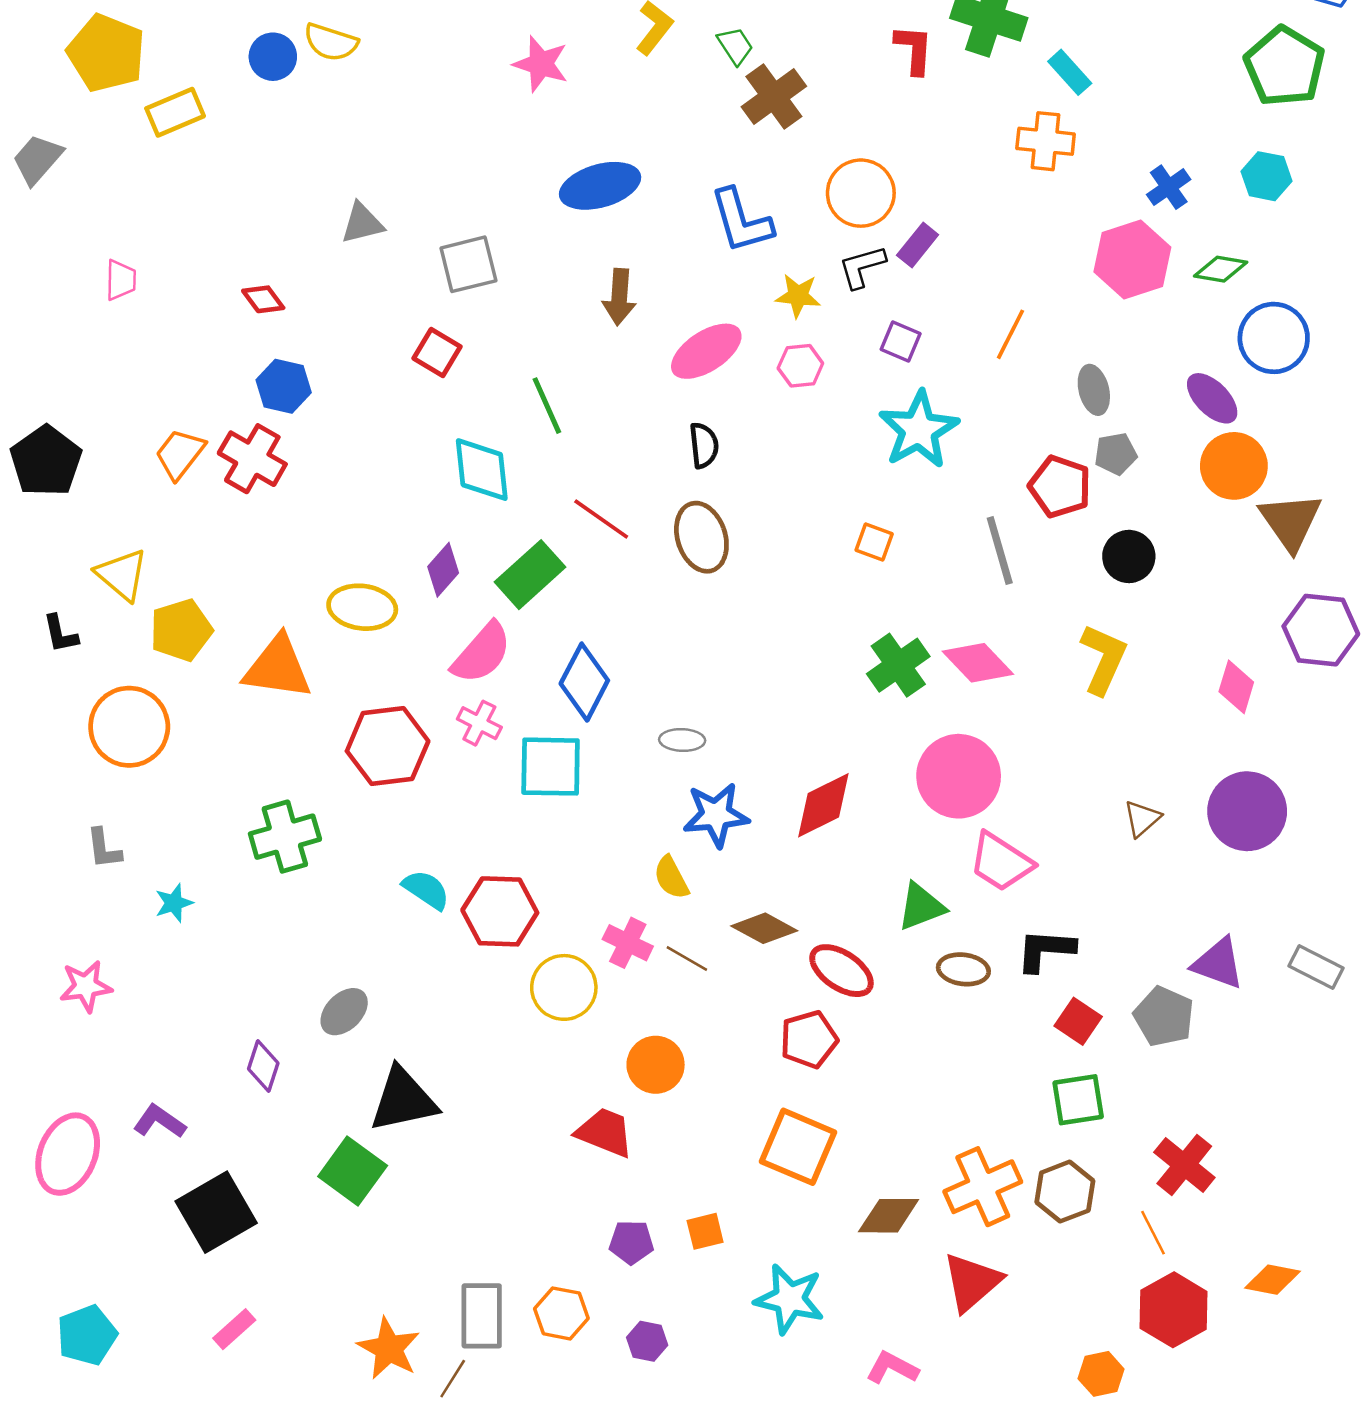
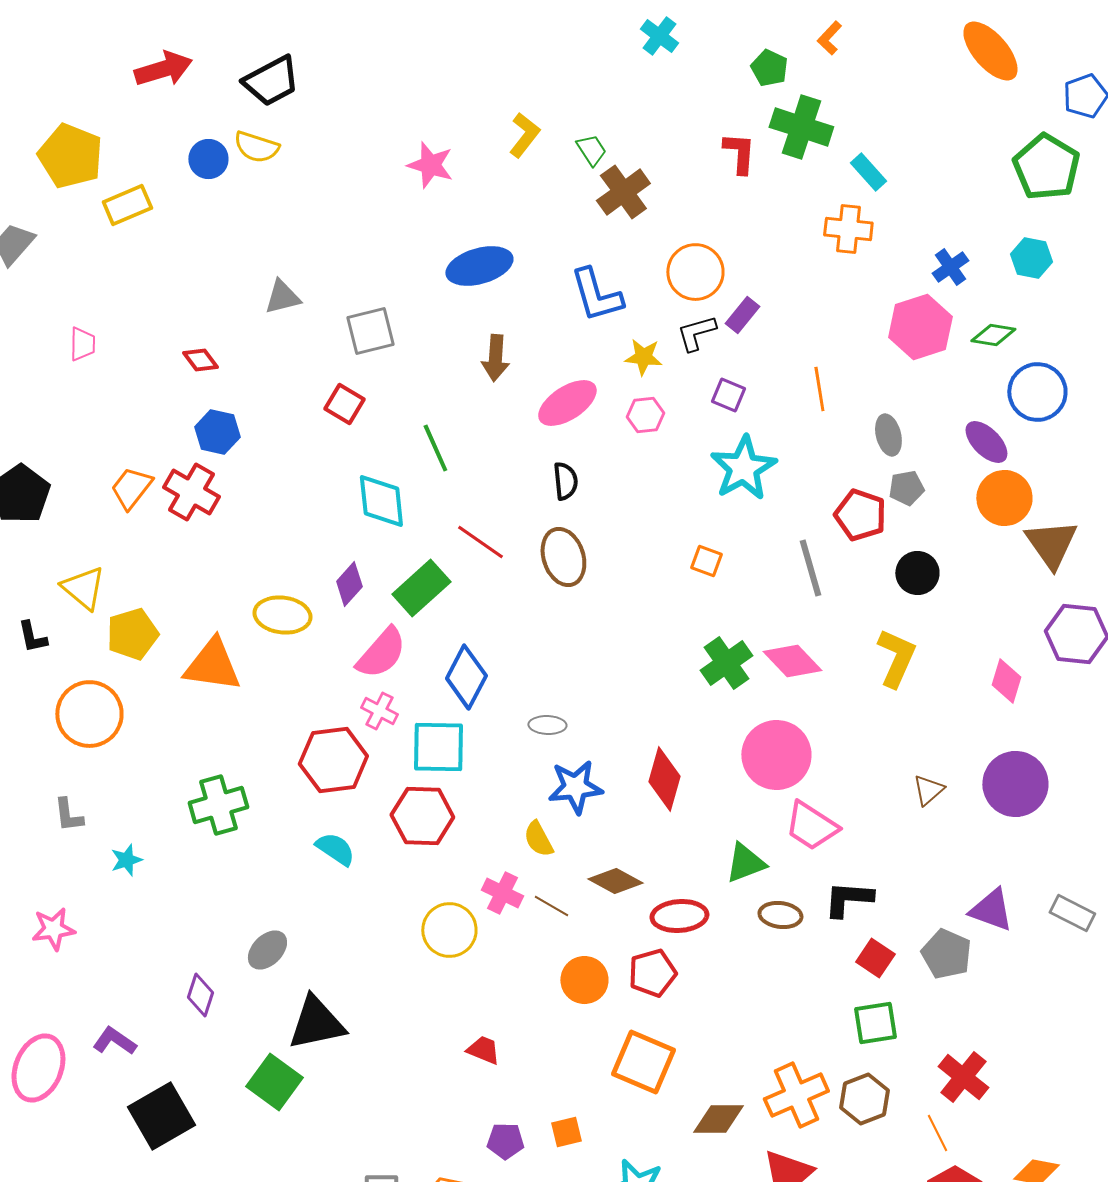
orange line: (1011, 334) -> (819, 389), turned -36
red hexagon: (388, 746) -> (333, 760), moved
red diamond: (823, 805) -> (664, 779), turned -48
red hexagon: (500, 911) -> (422, 816), moved
red ellipse: (841, 971) -> (679, 916), turned -38
orange circle: (656, 1065) -> (584, 980), moved
red trapezoid: (605, 1132) -> (483, 1050), size x0.7

